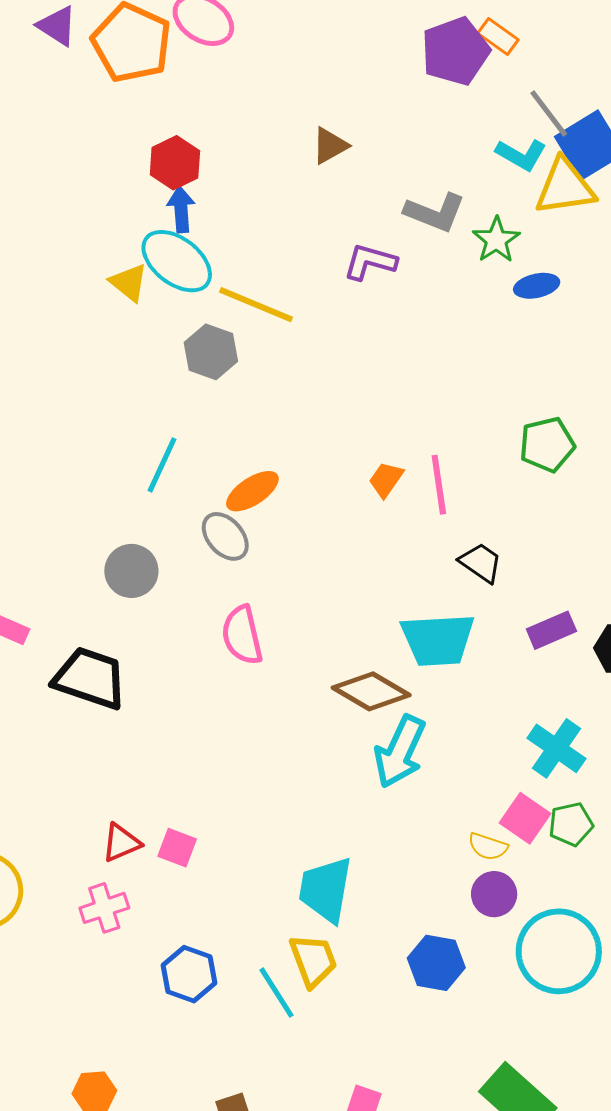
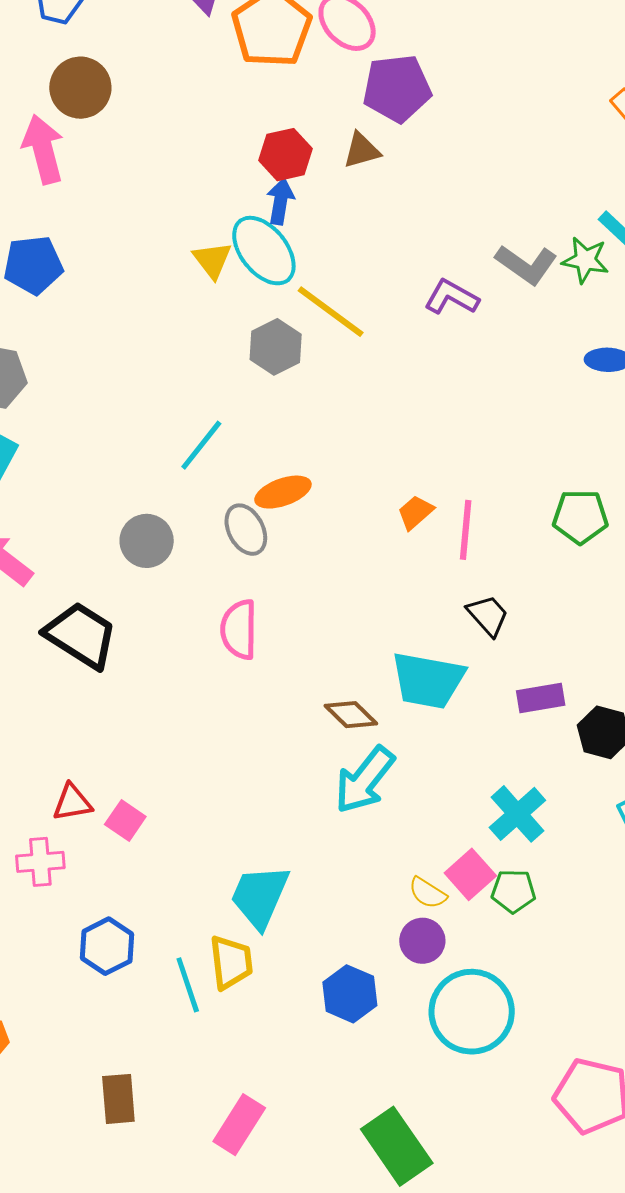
purple pentagon: (455, 51) -> (397, 88), moved
brown triangle: (330, 146) -> (362, 150), moved
green star: (496, 240) -> (585, 260), moved, turned 30
brown diamond: (371, 691) -> (351, 715), size x0.7

